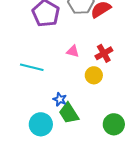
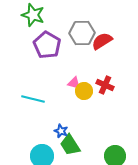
red cross: (104, 53) -> (105, 85), turned -36
yellow circle: (94, 75) -> (84, 91), moved

